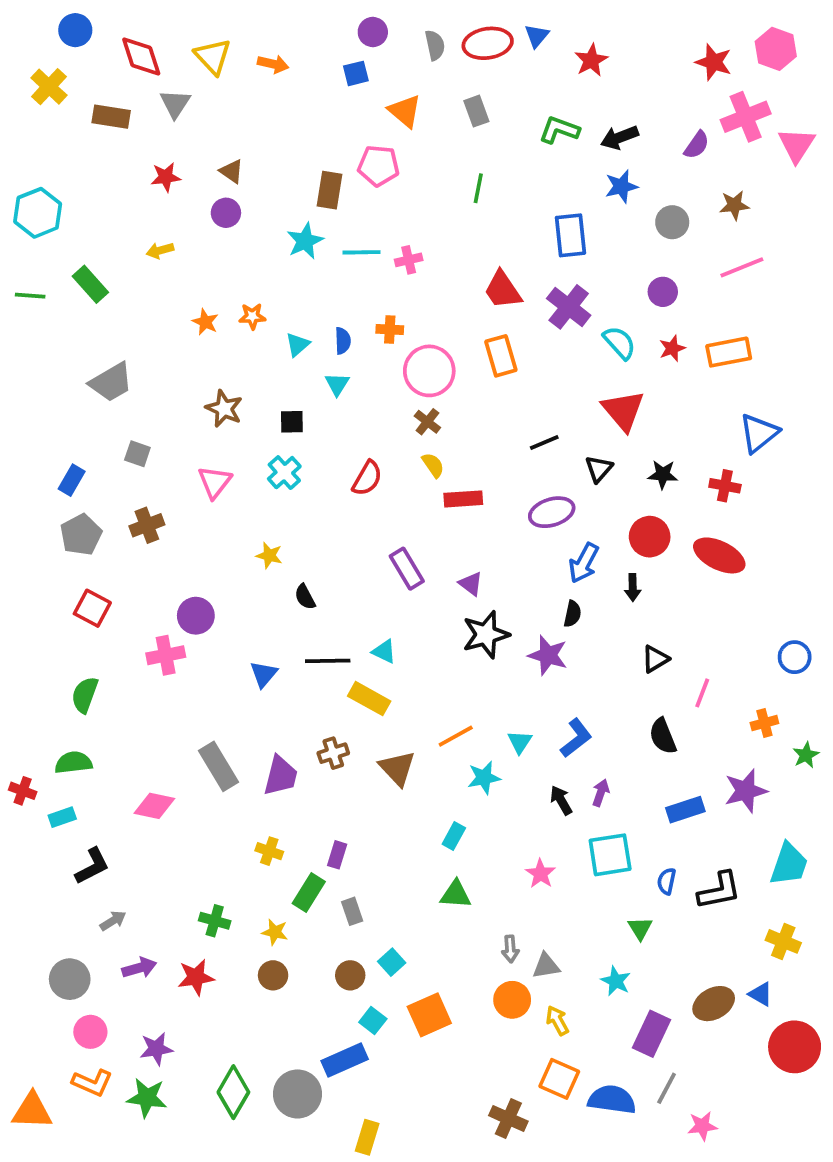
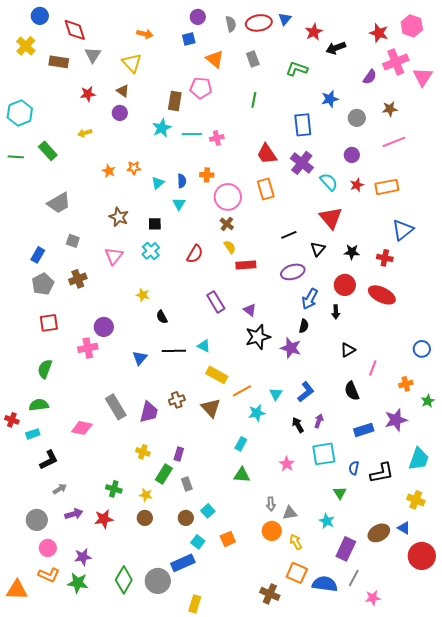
yellow triangle: (213, 56) -> (132, 63), moved
black arrow: (619, 137) -> (336, 48), moved
red square: (92, 608) -> (49, 323), turned -36
yellow rectangle: (369, 699) -> (217, 375), moved
orange square: (429, 1015) -> (228, 539), size x0.7

